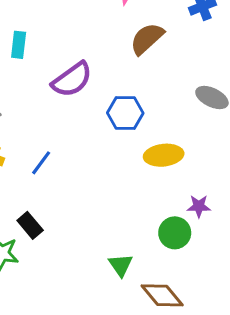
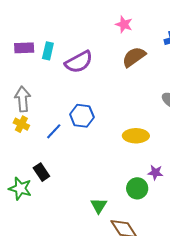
purple semicircle: (72, 80) -> (79, 62), moved
blue hexagon: (125, 113) -> (82, 116), moved

